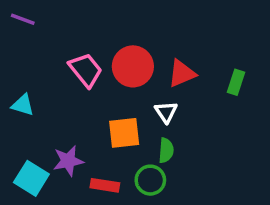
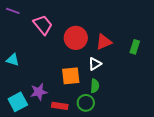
pink trapezoid: (86, 70) -> (43, 25), moved
white triangle: (166, 112) -> (95, 64), turned 32
cyan square: (31, 178) -> (18, 102), turned 30

